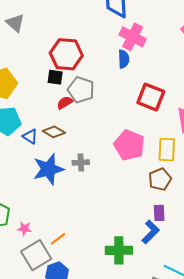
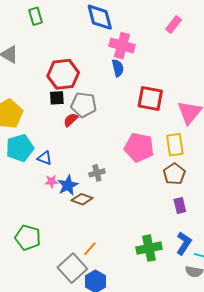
brown diamond: (54, 132) -> (82, 199), moved
blue star: (48, 169) -> (68, 185), size x0.7
pink star: (24, 229) -> (51, 182), moved
blue L-shape: (151, 232) -> (184, 243), moved

